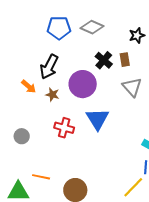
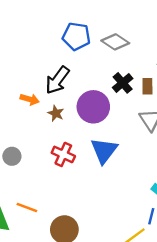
orange arrow: (29, 86) -> (30, 99), turned -35

